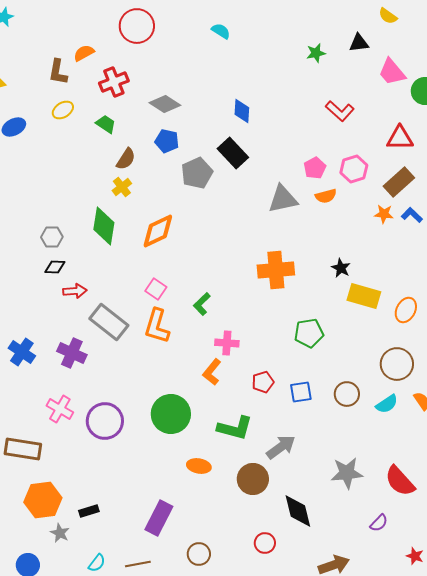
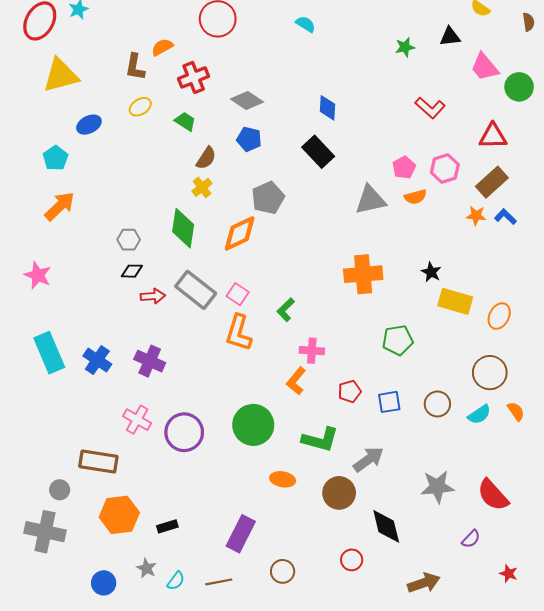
gray pentagon: (197, 173) -> (268, 198), moved
gray rectangle: (109, 322) -> (196, 290), moved
gray star: (60, 533) -> (147, 568), moved

